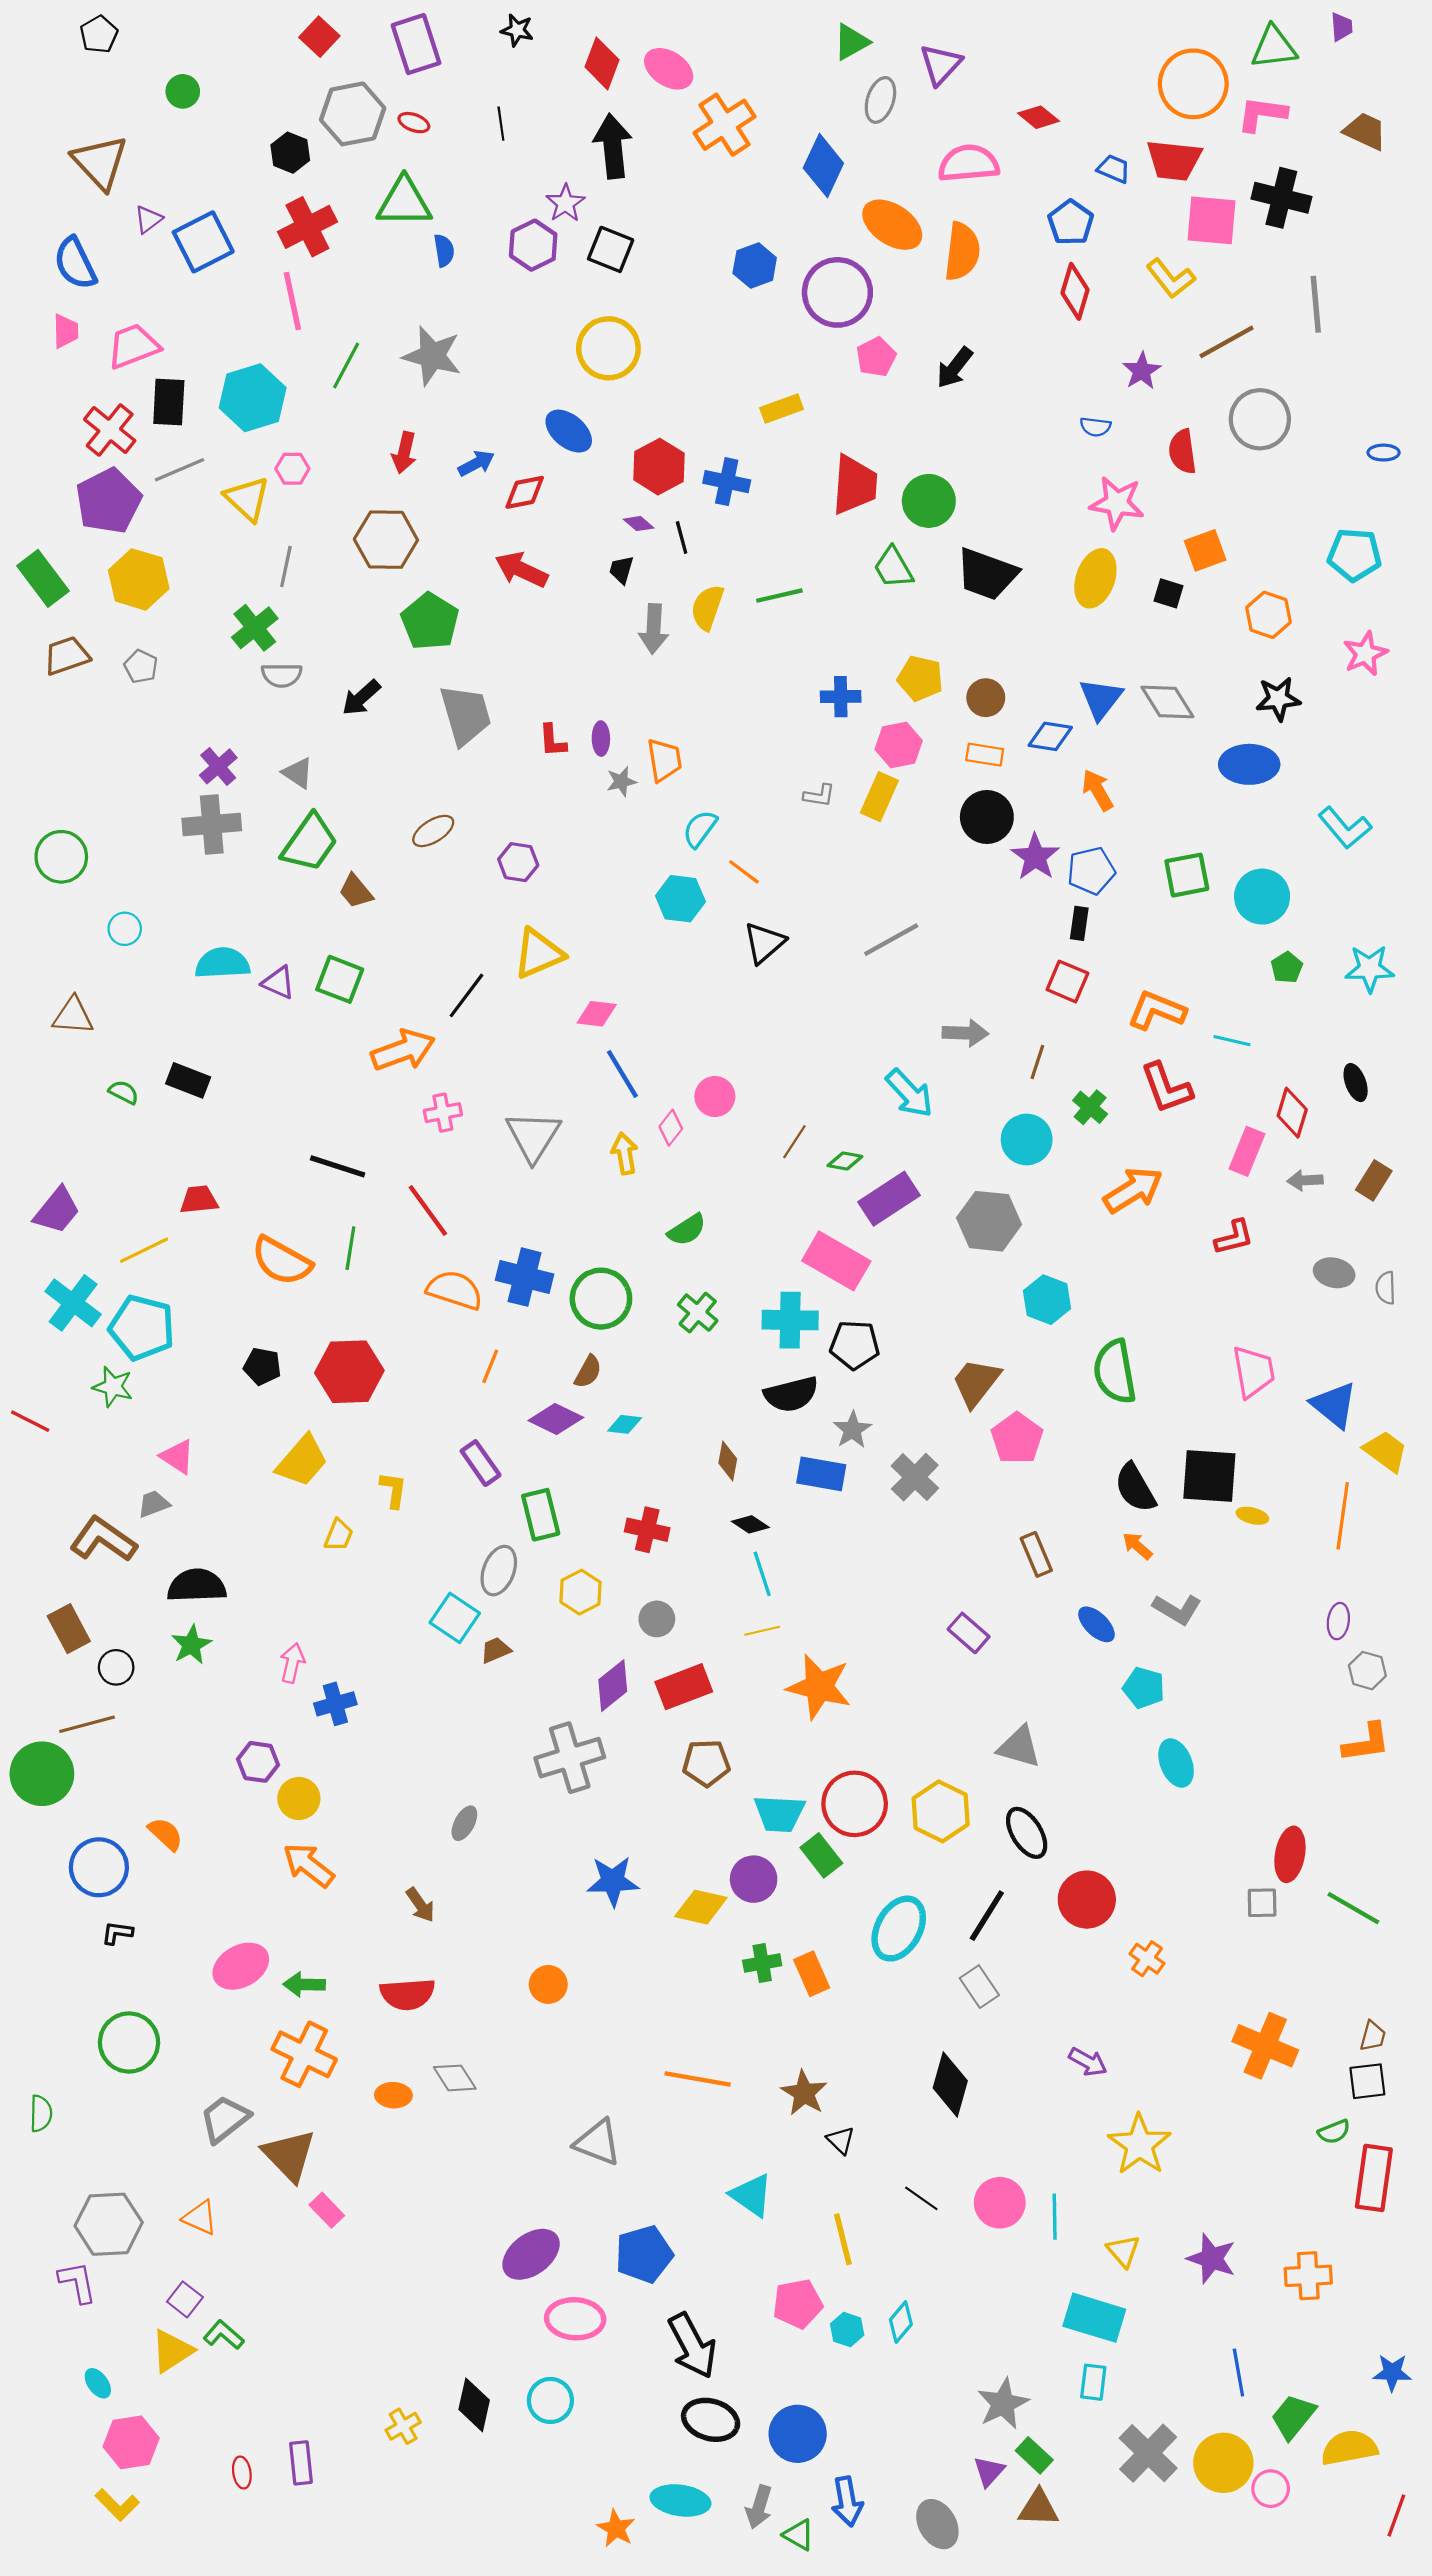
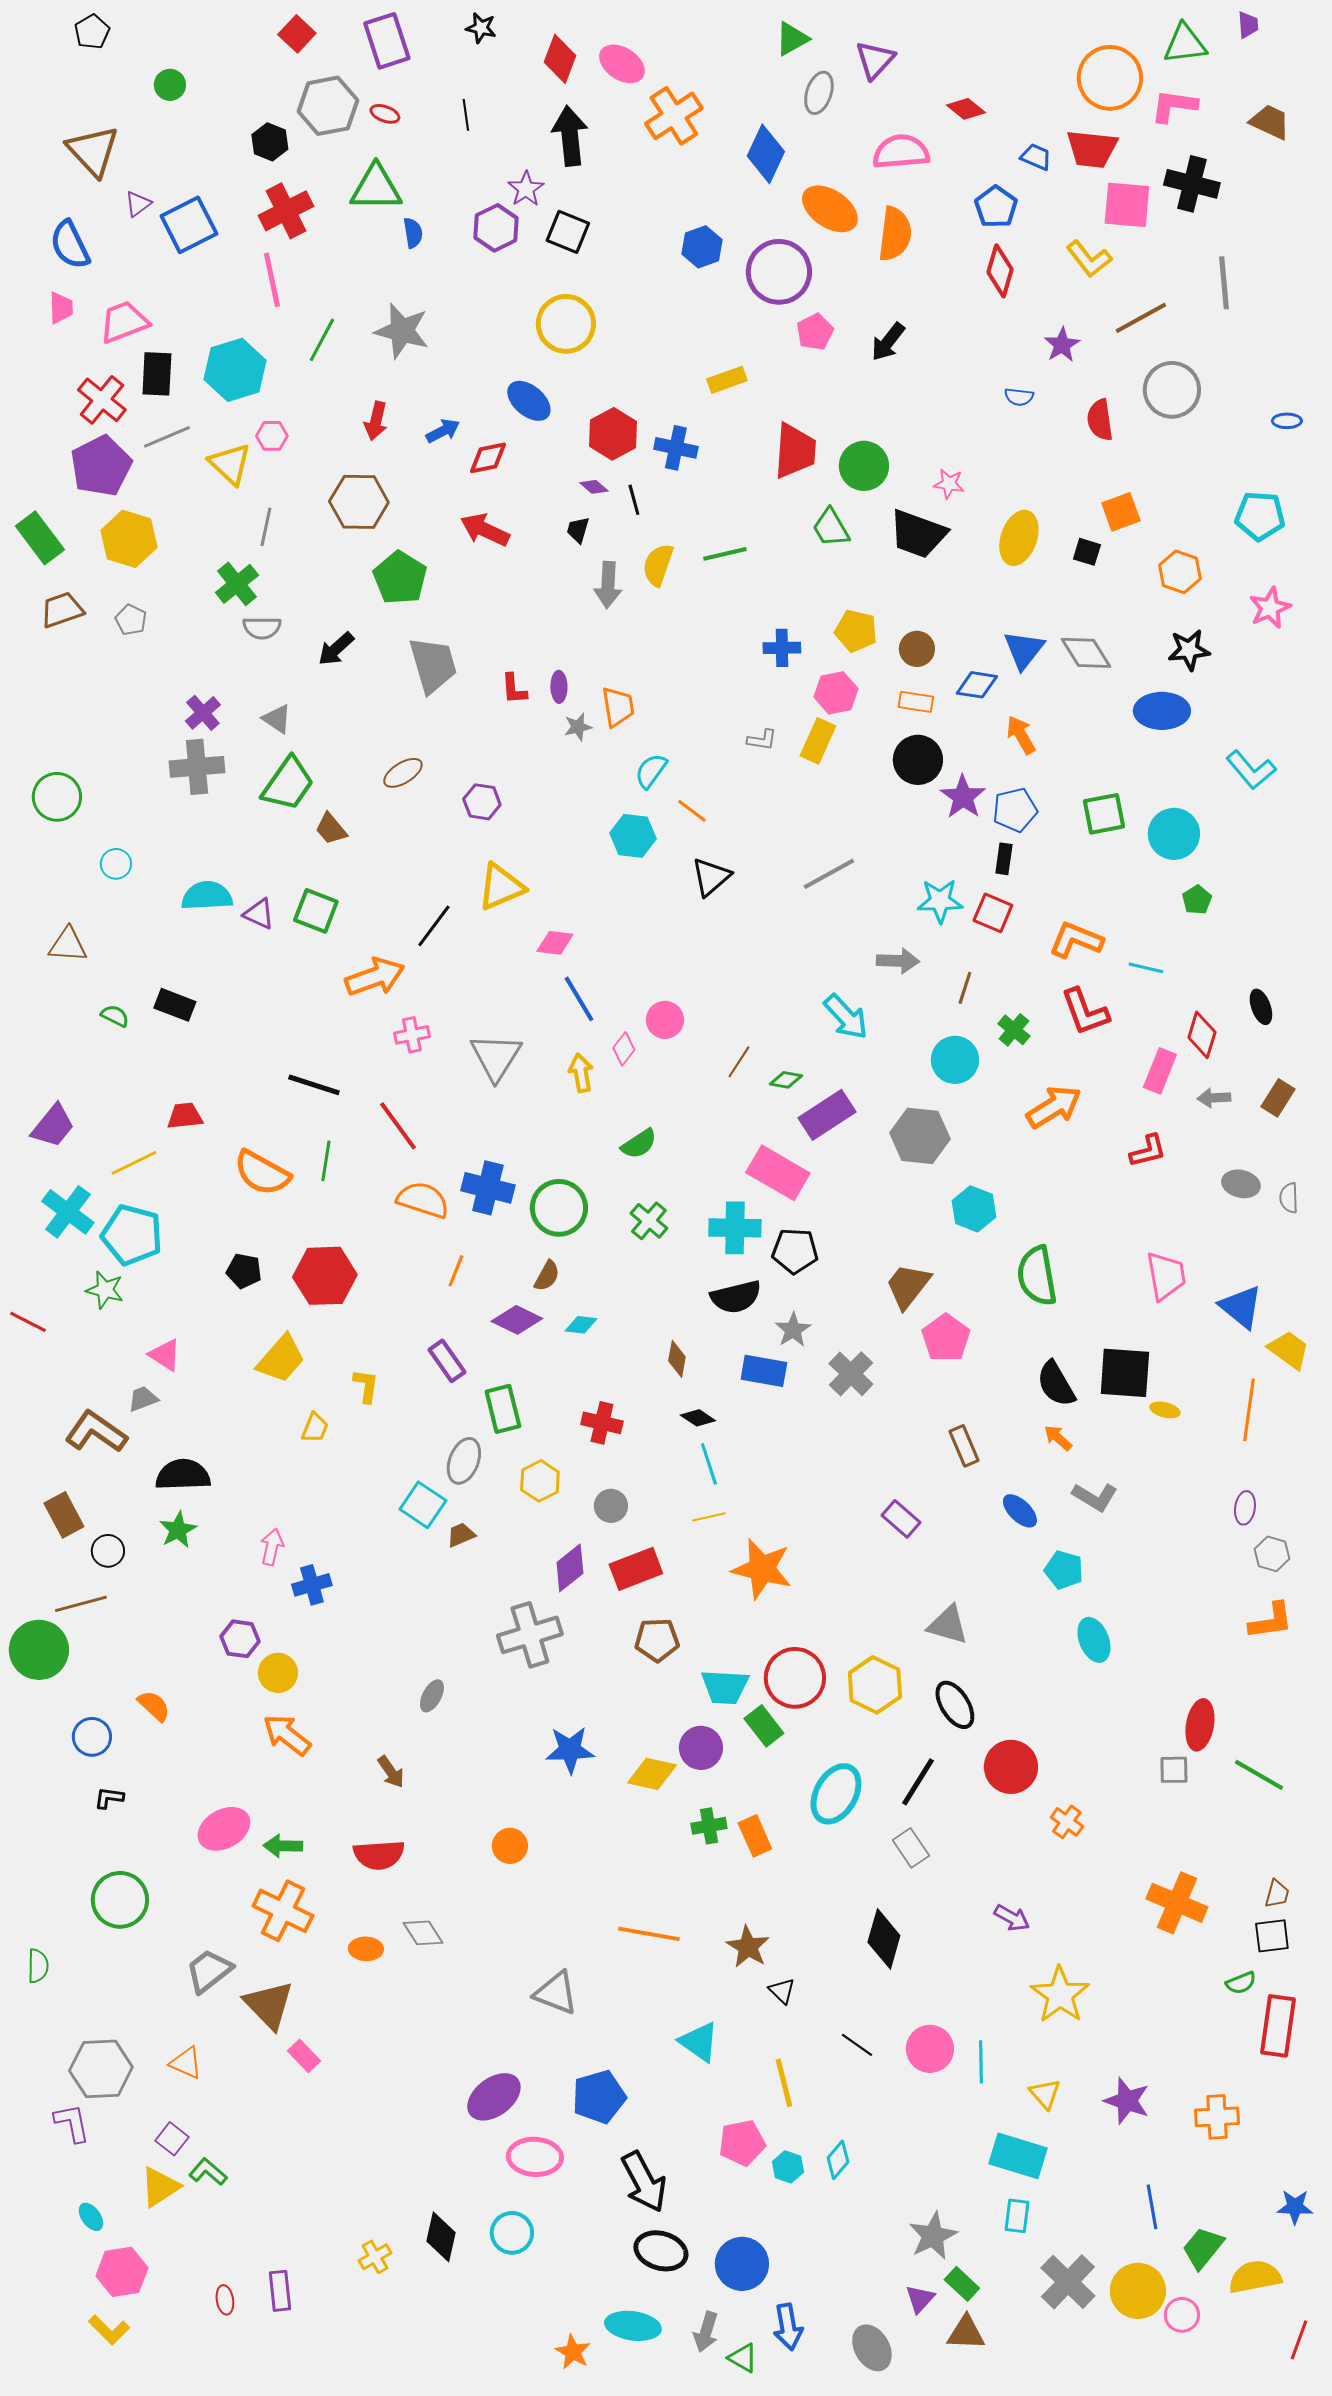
pink star: (1117, 503) -> (949, 484), moved, size x0.6
cyan star: (1370, 969) -> (940, 901), moved
blue circle: (99, 1867) -> (92, 1737), size x0.7

